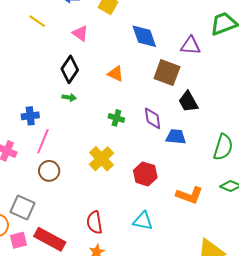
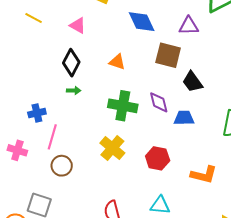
green cross: (116, 118) -> (123, 106), size x1.8

